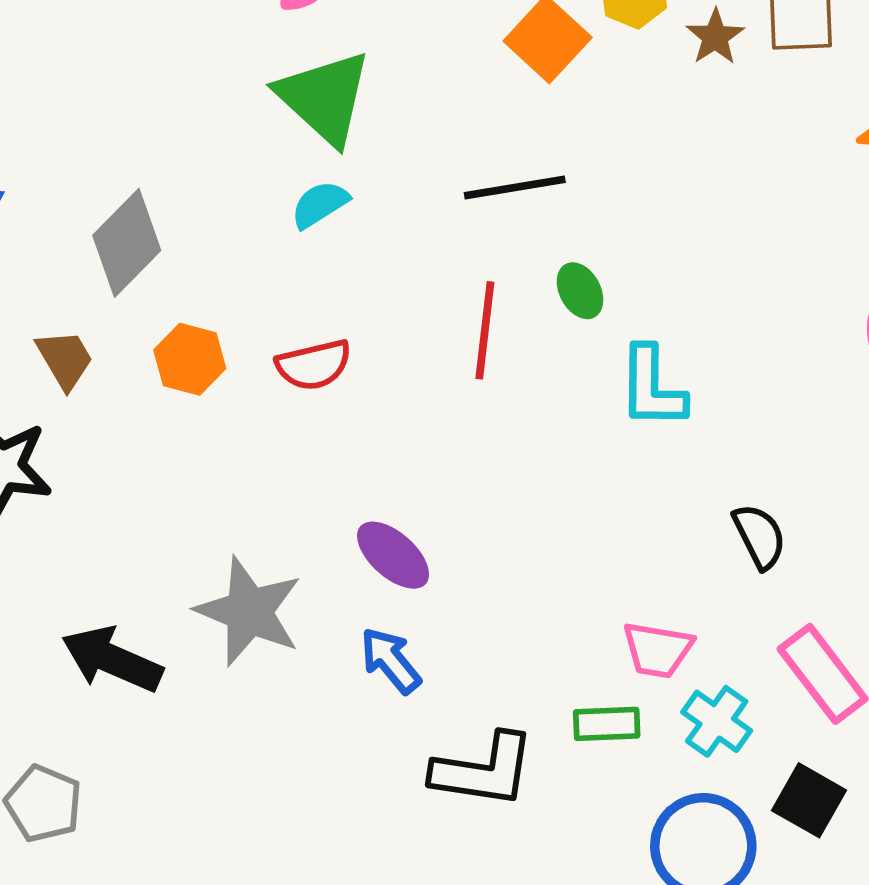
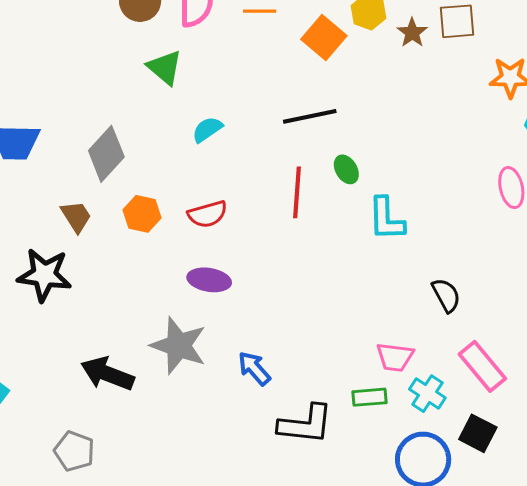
green triangle: (324, 98) -> (165, 68), moved, size x0.7
purple ellipse: (393, 555) -> (209, 280), moved, turned -30

